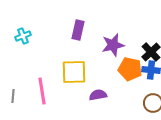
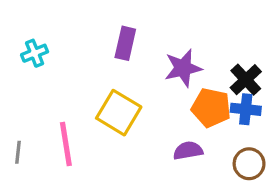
yellow square: (74, 72) -> (119, 113), turned 32
purple semicircle: (98, 95) -> (188, 151), moved

